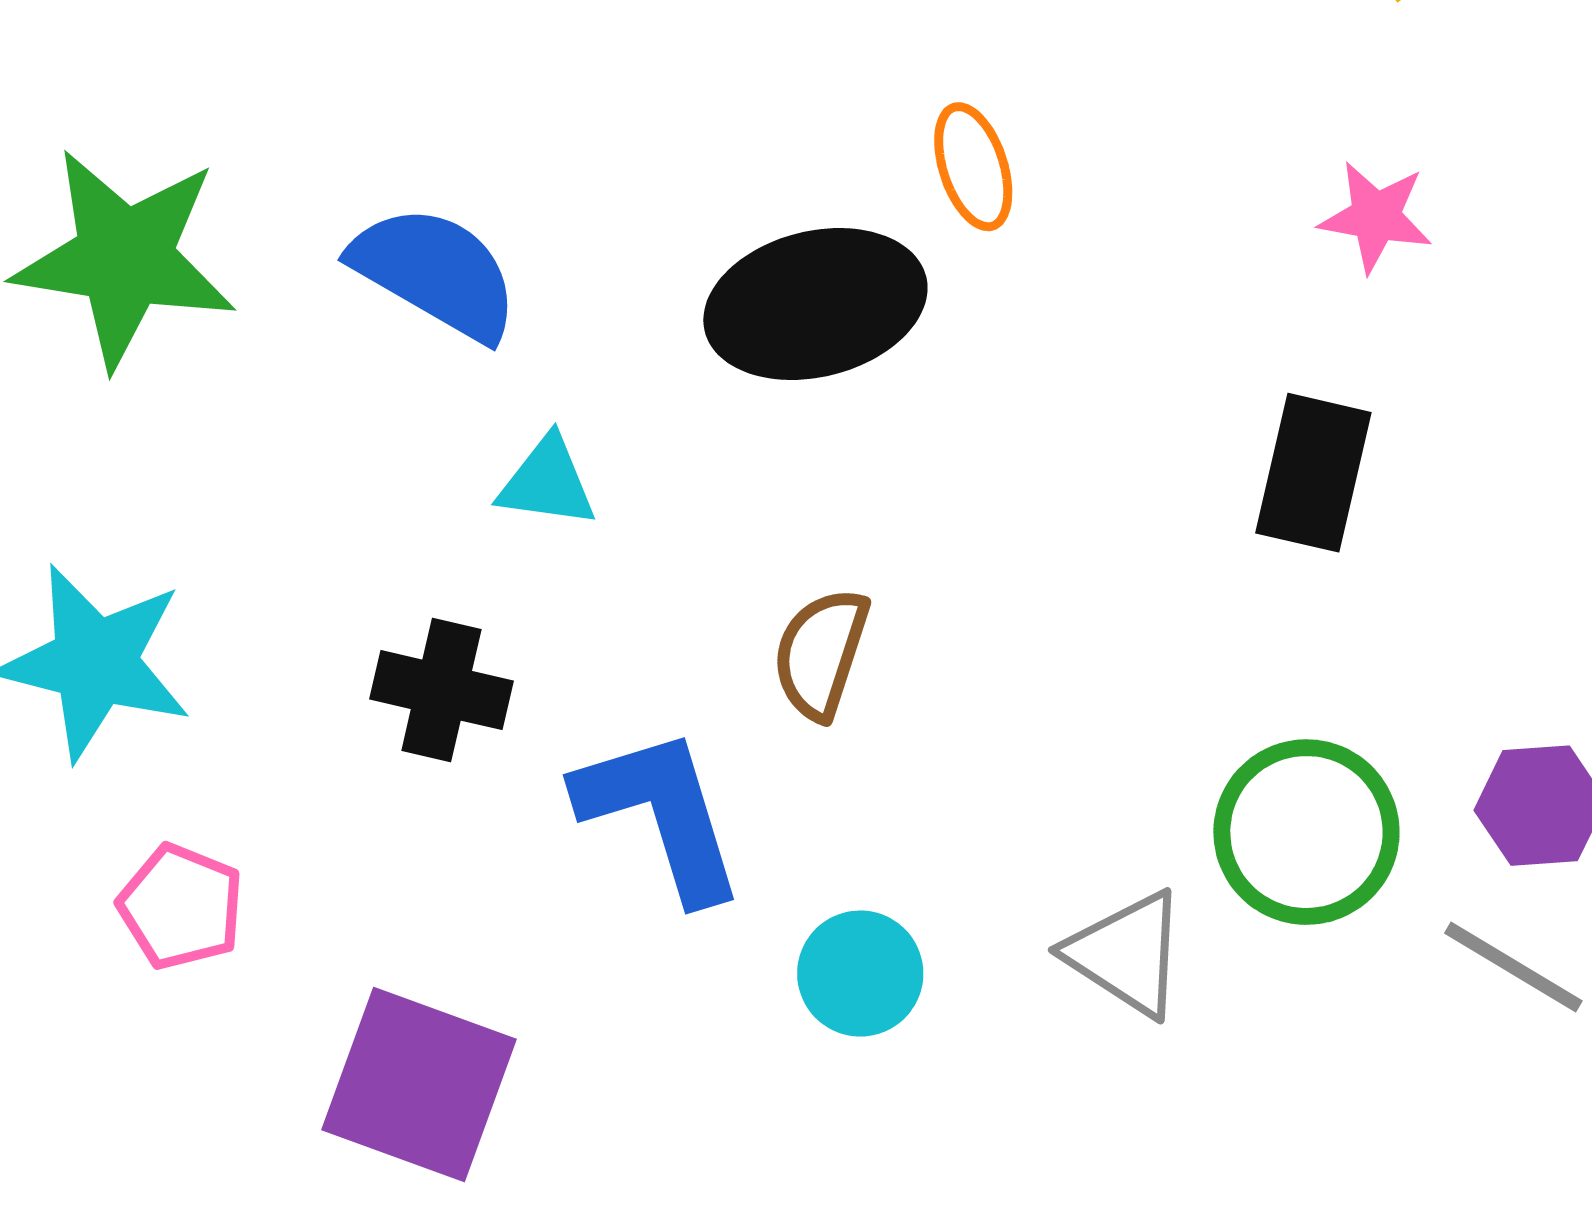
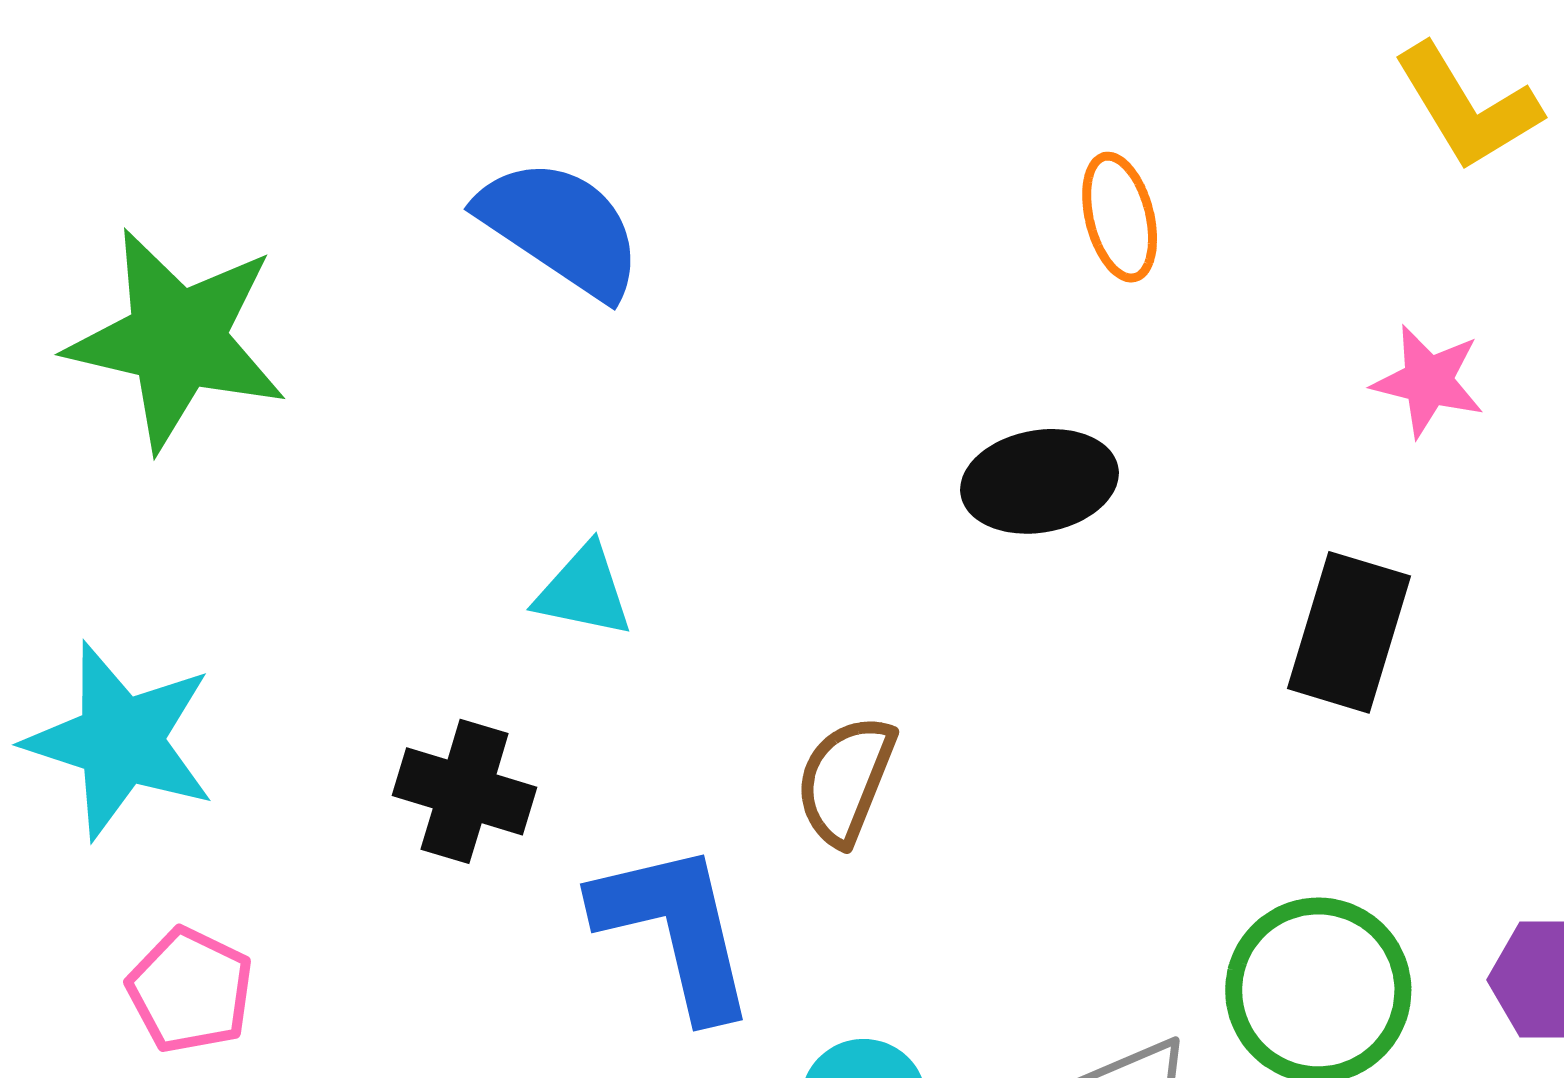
orange ellipse: (973, 167) -> (1120, 217), moved
blue semicircle: (435, 272) -> (561, 228), moved
black ellipse: (815, 304) -> (1040, 481), moved, size x0.7

